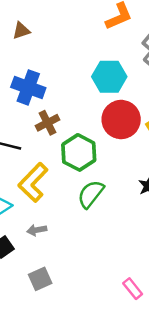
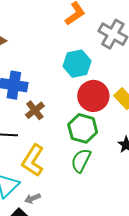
green hexagon: (79, 152) -> (83, 128), moved
gray arrow: (37, 230) -> (32, 198), moved

